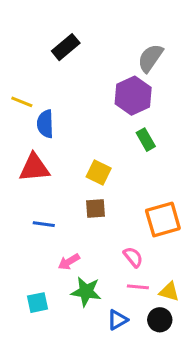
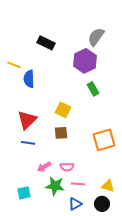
black rectangle: (66, 47) -> (46, 43), moved, turned 66
red triangle: (34, 168) -> (27, 120), moved, turned -40
pink semicircle: (133, 257) -> (67, 167), moved, turned 128
pink line: (138, 287) -> (78, 184), moved

